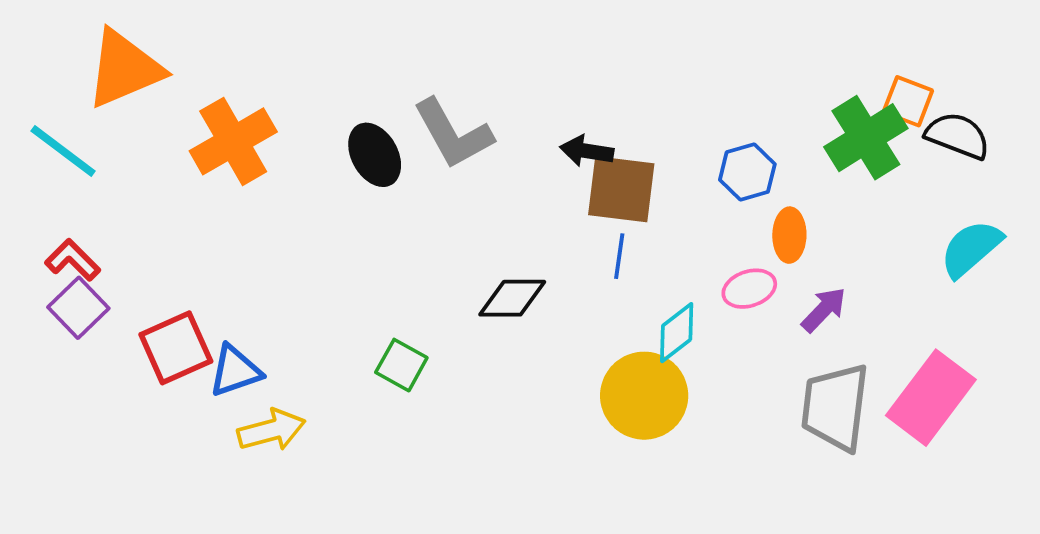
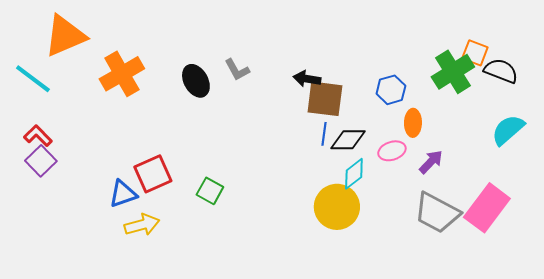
gray L-shape: (453, 134) -> (237, 70), size x0.6
black diamond: (512, 298) -> (348, 140), moved
red square: (176, 348) -> (153, 174), moved
gray trapezoid: (835, 407) -> (437, 213), turned -69

